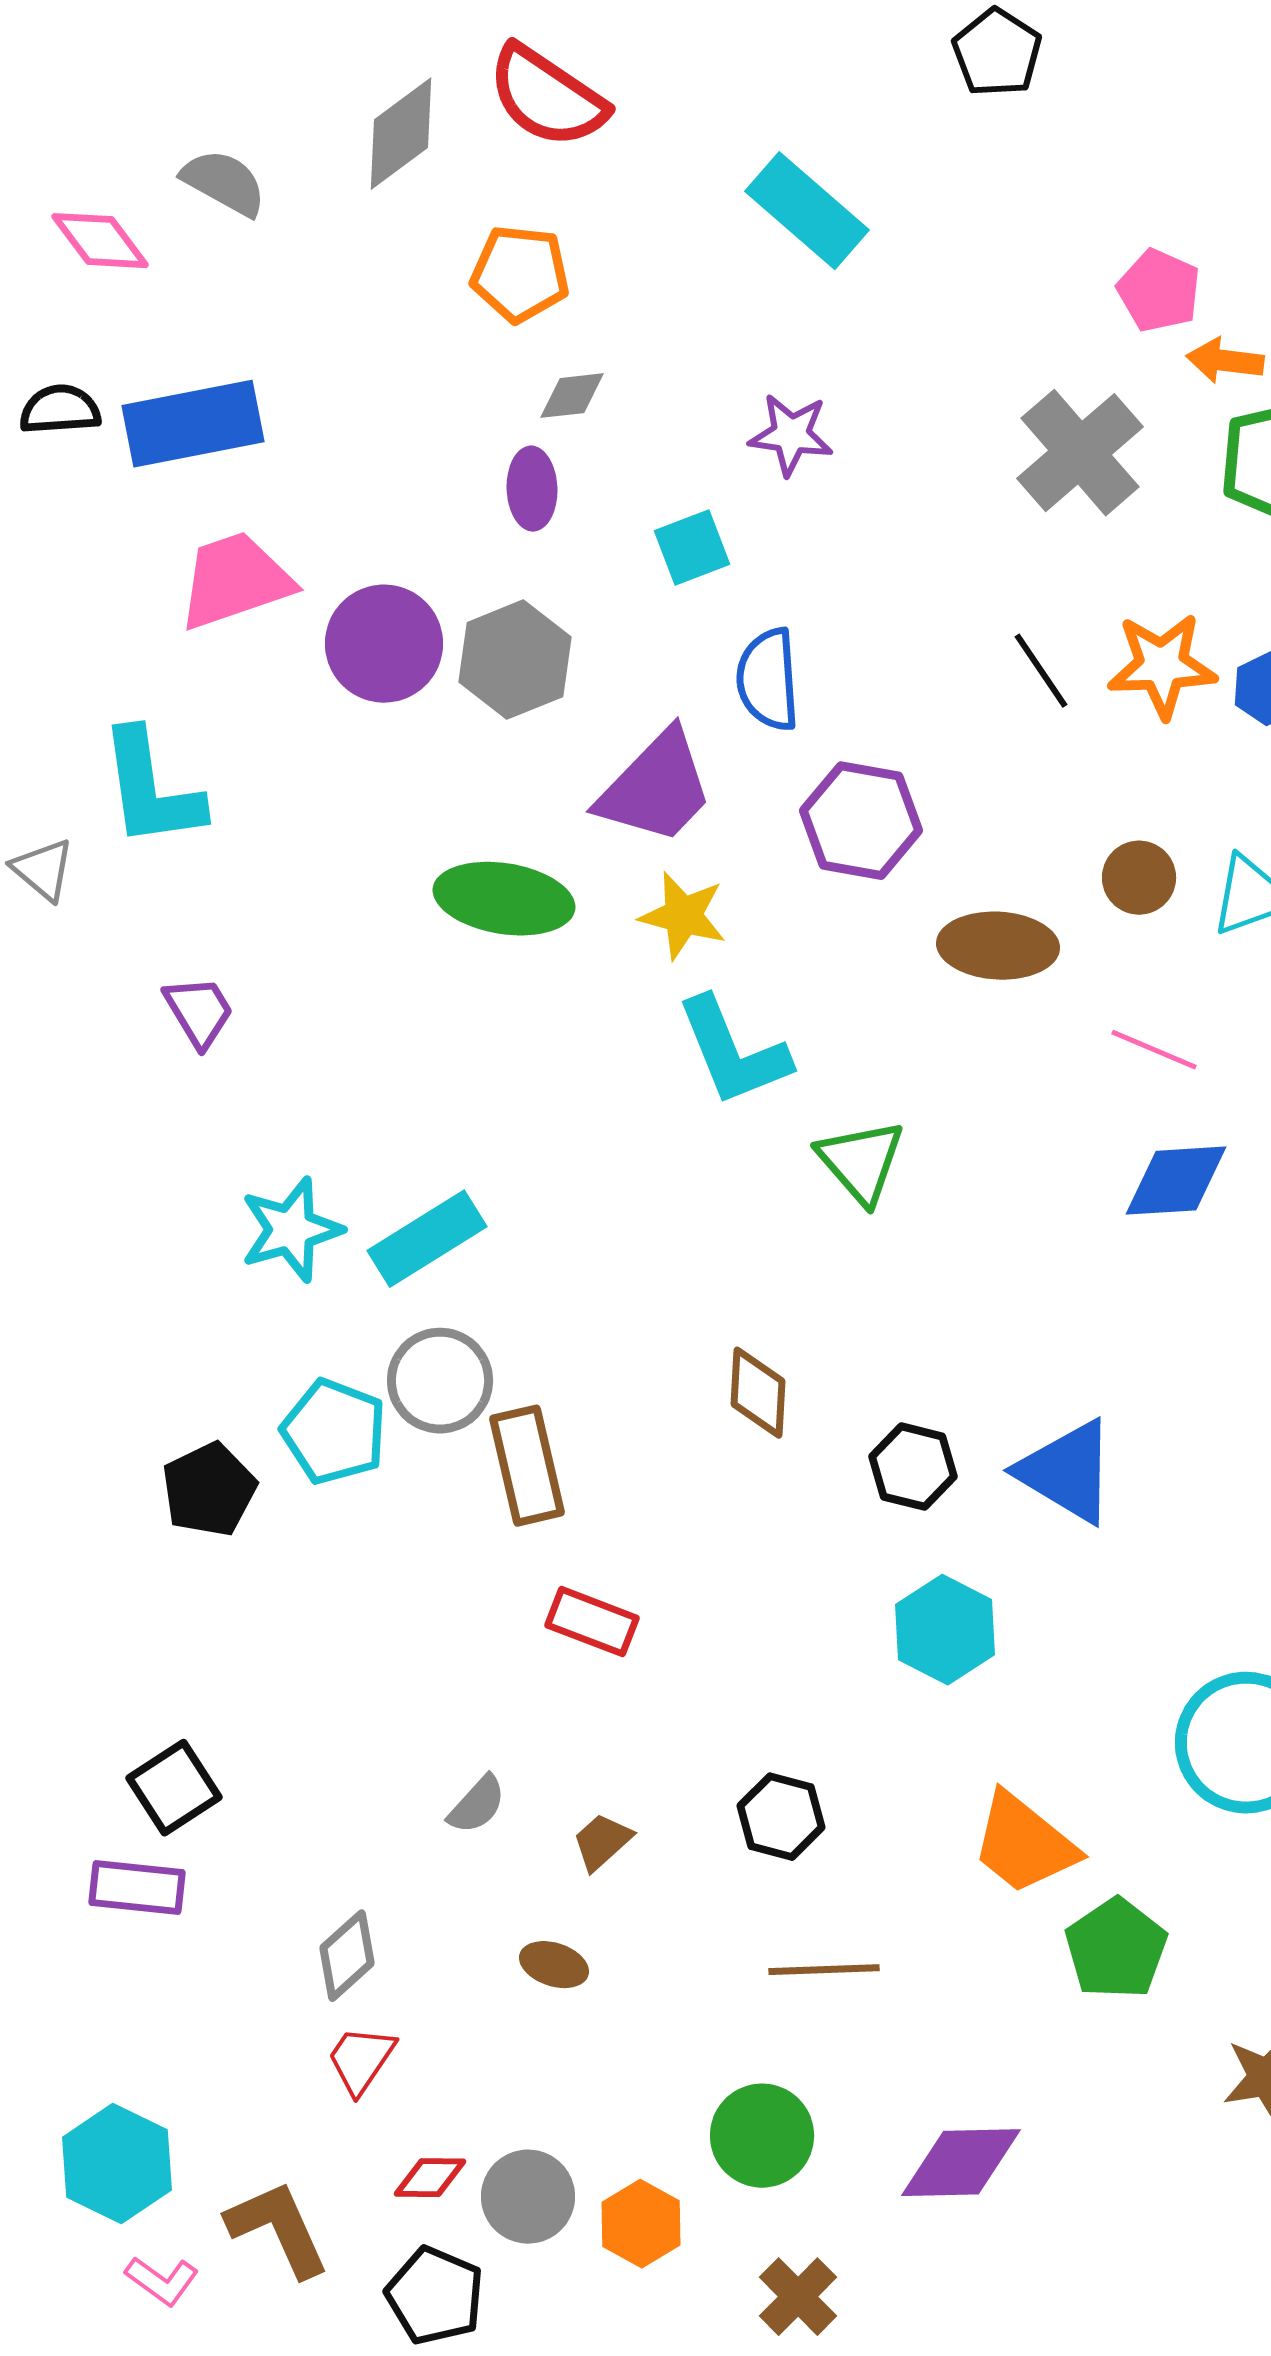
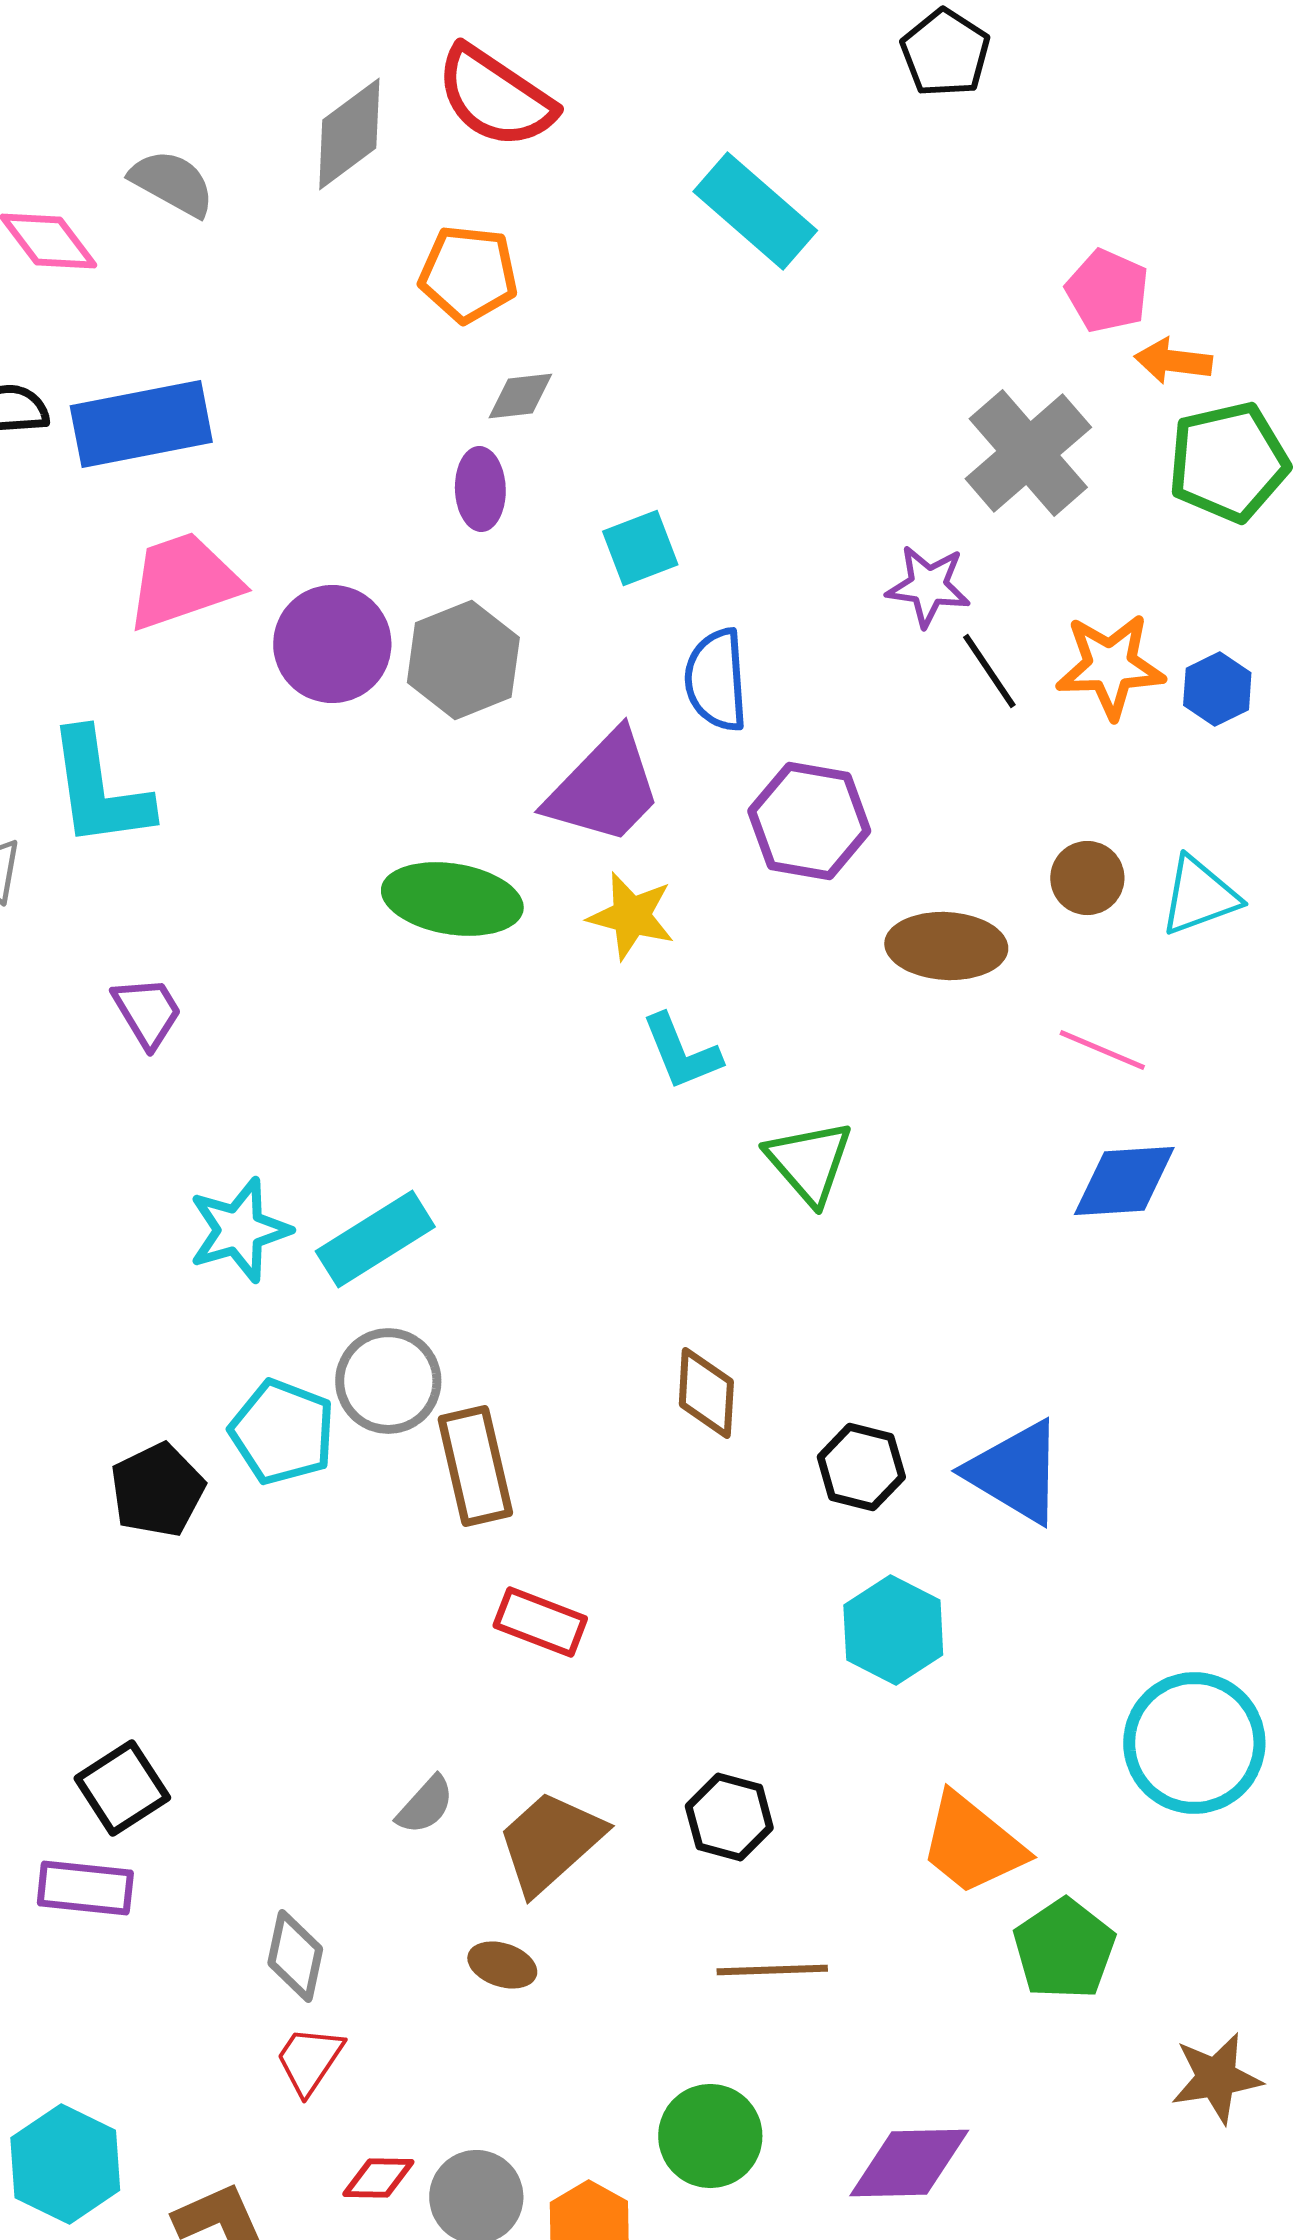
purple star: (791, 435) -> (928, 586), moved
cyan L-shape: (733, 1052) -> (681, 1052), size x0.7
brown trapezoid: (602, 1842) -> (550, 1842), size x1.8
gray diamond: (347, 1956) -> (295, 1956), turned -36

